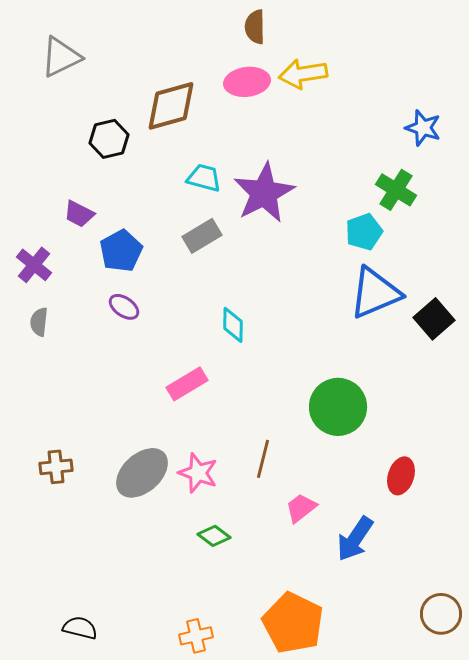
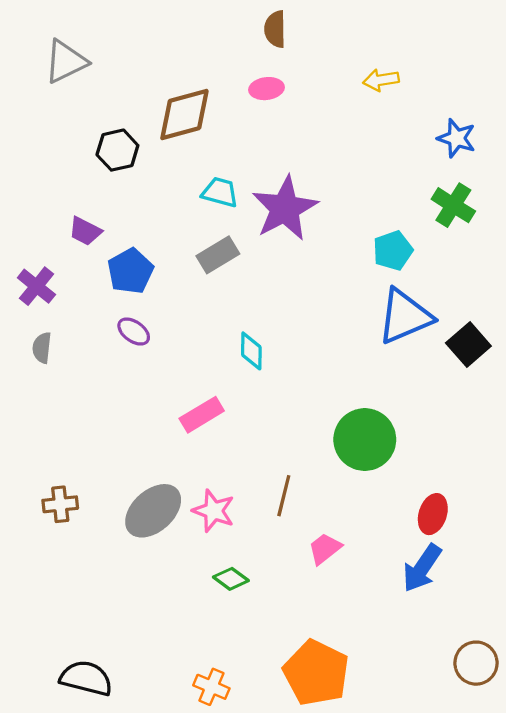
yellow arrow: (303, 74) -> (381, 80), moved, size x0.7
pink ellipse: (247, 82) -> (266, 89), size x0.7
green cross: (396, 190) -> (453, 205), moved
blue arrow: (355, 539) -> (422, 568), moved
black semicircle: (80, 628) -> (86, 678), size x1.4
orange cross: (196, 636) -> (211, 687), turned 36

